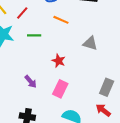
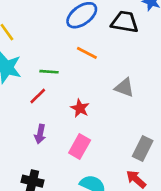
red line: (22, 13) -> (38, 96), moved
purple arrow: (31, 82) -> (40, 134), turned 48

